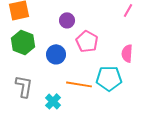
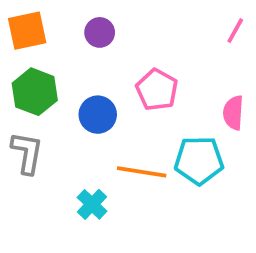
purple circle: (67, 20) -> (100, 32), moved
gray L-shape: (24, 86) -> (27, 153), moved

